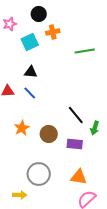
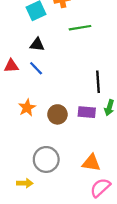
green line: (85, 51) -> (80, 28), moved
black line: (76, 115) -> (98, 82), moved, turned 36
purple rectangle: (75, 144) -> (87, 112), moved

